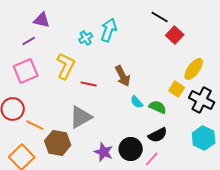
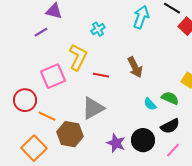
cyan arrow: (109, 30) -> (141, 17), moved
pink square: (26, 71) -> (53, 76), moved
cyan semicircle: (137, 102) -> (150, 104), moved
pink line: (152, 159) -> (173, 150), moved

